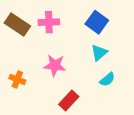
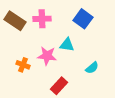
cyan triangle: (99, 53) -> (67, 45), moved, turned 49
orange cross: (17, 79) -> (23, 65), moved

